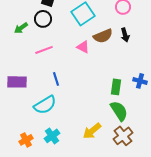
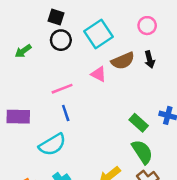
black circle: (43, 19) -> (61, 40), moved
pink line: (44, 50) -> (62, 89), moved
green rectangle: (116, 87) -> (139, 123), turned -56

